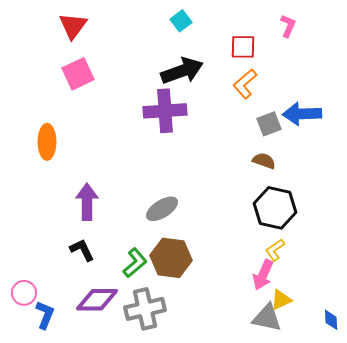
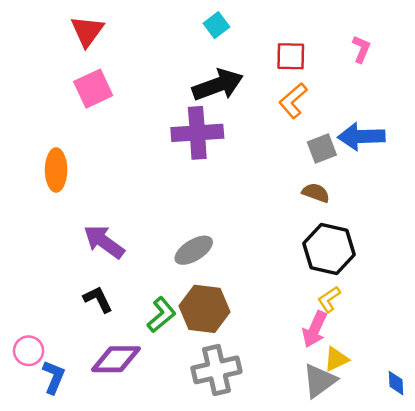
pink L-shape: (288, 26) -> (361, 49), moved
purple arrow: (87, 202) -> (104, 242), turned -54
gray cross: (145, 309) -> (216, 370), moved
gray triangle: (267, 318) -> (319, 381), turned -48

